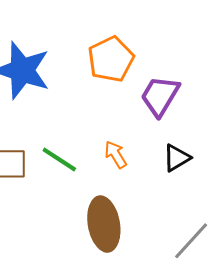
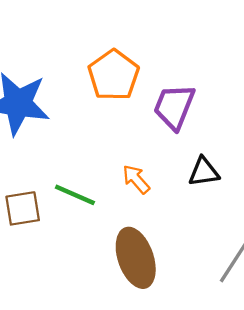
black triangle: (177, 158) -> (204, 172), turned 32

